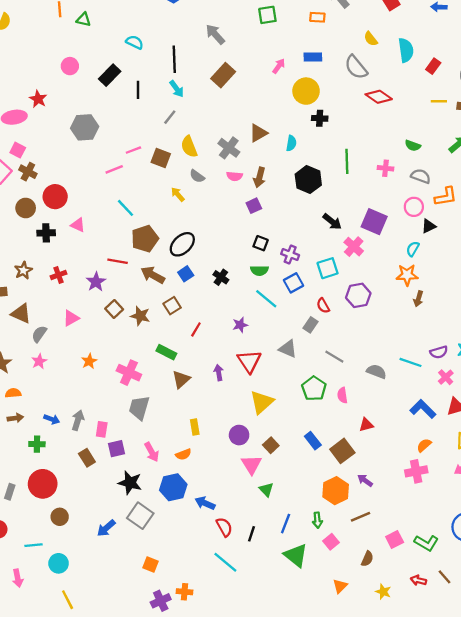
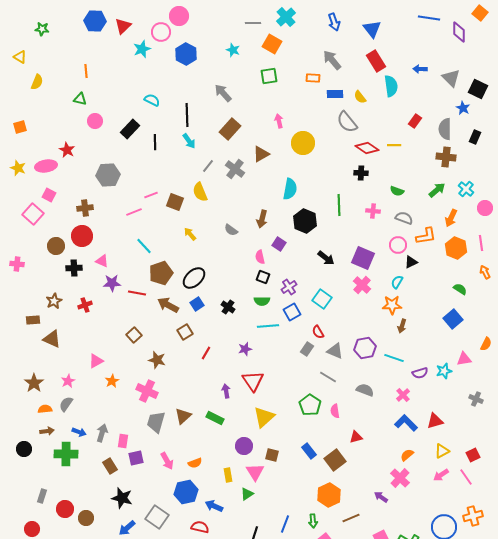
green triangle: (84, 20) -> (80, 99), moved
cyan semicircle: (406, 50) -> (391, 86), moved
blue rectangle: (313, 57) -> (335, 94), moved
pink arrow: (279, 66) -> (279, 121), turned -48
yellow line: (439, 101) -> (394, 145), moved
gray line: (170, 117) -> (208, 166), moved
black cross: (320, 118) -> (361, 173), moved
brown triangle: (258, 133) -> (261, 154), moved
cyan semicircle: (291, 143) -> (290, 189), size x1.5
gray cross: (229, 148) -> (235, 169), moved
brown cross: (28, 172) -> (85, 208), moved, turned -35
gray semicircle: (197, 176) -> (231, 230), moved
pink semicircle: (234, 176) -> (260, 257), moved, turned 72
purple square: (254, 206) -> (279, 244), moved, turned -32
pink cross: (354, 247) -> (362, 285), moved
purple cross: (290, 255) -> (289, 287), turned 35
cyan square: (328, 268) -> (322, 299), turned -36
purple star: (96, 282) -> (112, 283), moved, turned 30
purple hexagon: (358, 295) -> (365, 348), moved
cyan line: (266, 299) -> (268, 326), turned -45
brown star: (140, 316) -> (157, 360), moved
pink triangle: (71, 318) -> (96, 361), moved
gray semicircle: (39, 334) -> (66, 404), moved
gray triangle: (288, 349) -> (335, 351), moved
green rectangle: (166, 352) -> (215, 418), moved
cyan line: (410, 362) -> (394, 358), moved
pink cross: (446, 377) -> (403, 395), moved
brown triangle: (181, 379) -> (183, 416), moved
yellow rectangle: (195, 427) -> (228, 475), moved
green cross: (37, 444) -> (66, 454), size x1.6
brown square: (271, 445) -> (272, 455), turned -32
pink cross: (416, 471) -> (400, 478), turned -36
purple arrow: (365, 480) -> (381, 497), moved
black star: (130, 483) -> (122, 498), moved
red circle: (43, 484) -> (65, 509), moved, size x0.7
green triangle: (266, 490) -> (247, 494), moved, turned 40
red semicircle: (224, 527) -> (200, 527), moved, turned -48

